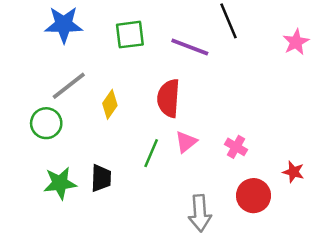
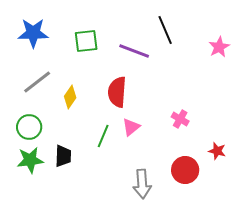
green circle: (46, 123) -> (29, 127), moved
pink cross: (236, 147) -> (180, 119), moved

